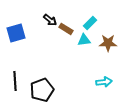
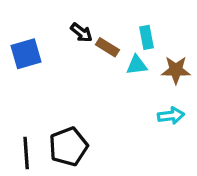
cyan rectangle: (90, 23) -> (147, 37), turned -56
black line: (15, 81) -> (26, 153), moved
cyan arrow: (104, 82) -> (171, 116), moved

